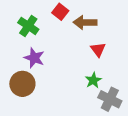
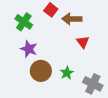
green star: (93, 80) -> (67, 73), moved
brown circle: (22, 84) -> (41, 71), moved

